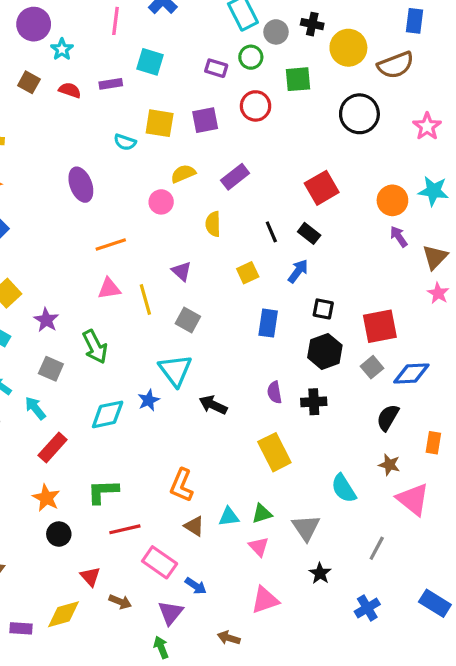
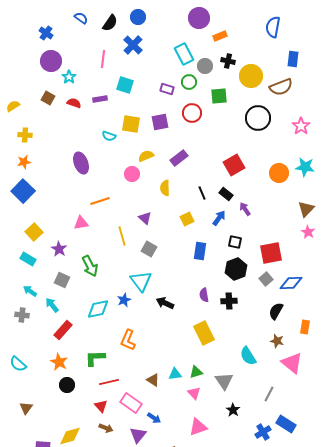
purple arrow: (399, 237) -> (245, 209), moved
pink triangle: (109, 288) -> (81, 223), moved
orange L-shape: (182, 485) -> (128, 340), moved
red triangle: (90, 576) -> (101, 406), moved
blue rectangle: (435, 603) -> (286, 424), moved

